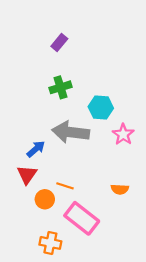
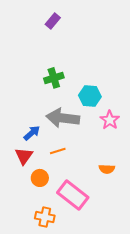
purple rectangle: (59, 43) -> (53, 21), moved
orange line: (65, 186) -> (58, 151), moved, turned -35

